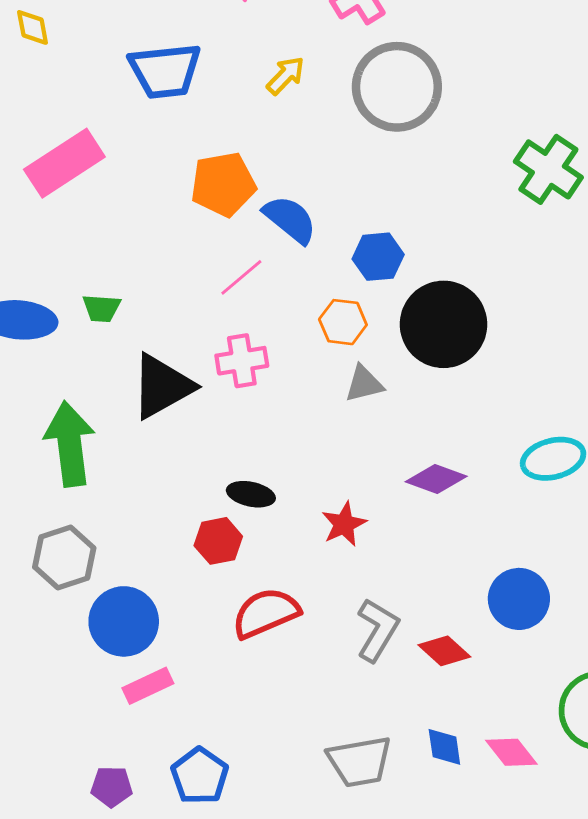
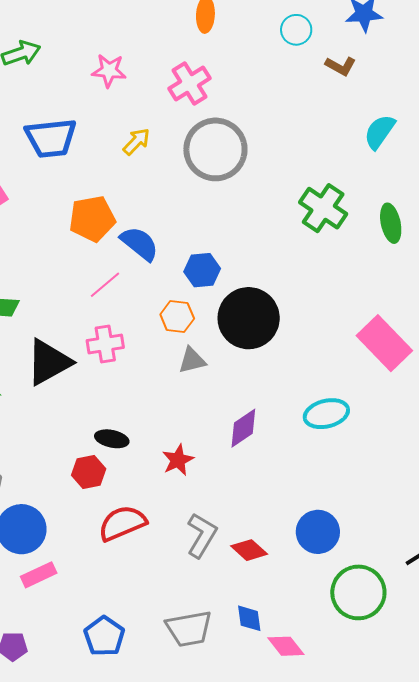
purple diamond: (436, 479) -> (243, 428), turned -54
blue circle: (519, 599) -> (318, 532), moved
pink diamond: (511, 752) -> (286, 646), moved
blue pentagon: (200, 776) -> (104, 636), moved

